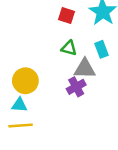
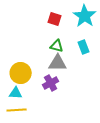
gray triangle: (85, 69) -> (58, 63), moved
purple cross: (76, 87) -> (51, 83), moved

